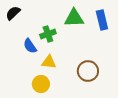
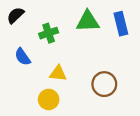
green cross: (48, 34) -> (49, 33), moved
blue semicircle: (30, 46) -> (23, 57), moved

